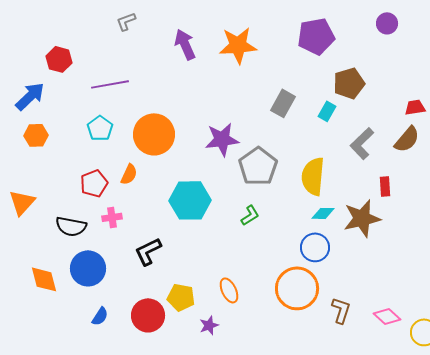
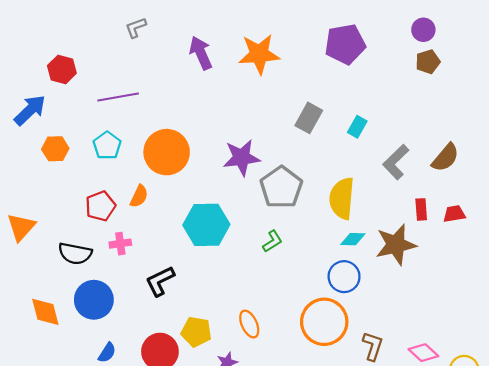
brown pentagon: (349, 83) -> (428, 62), moved, size x0.7
red trapezoid: (415, 107) -> (454, 214), moved
orange hexagon: (36, 135) -> (55, 149), moved

